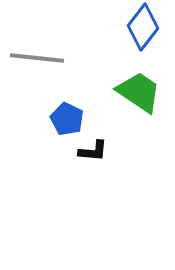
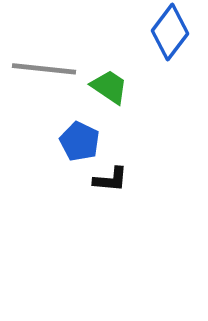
green trapezoid: (139, 92) -> (109, 87), moved, size x0.7

